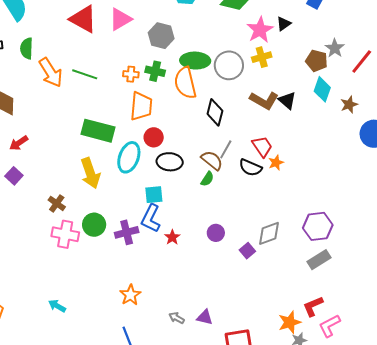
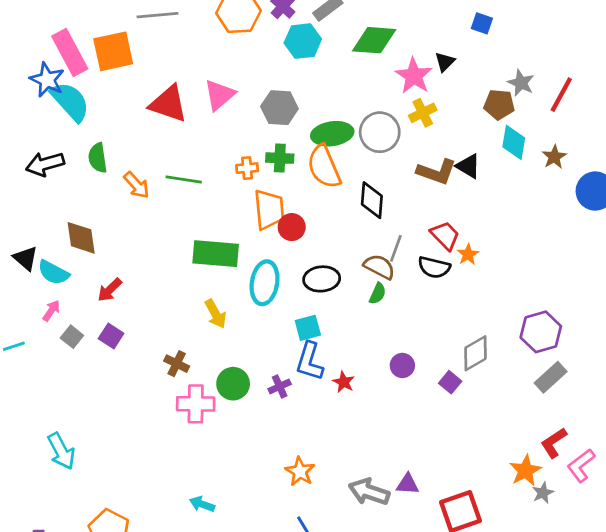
orange arrow: (51, 72) -> (137, 185), size x0.7
red circle: (154, 137) -> (292, 227), moved
yellow arrow: (90, 173) -> (216, 314), size x0.7
purple cross: (127, 232) -> (280, 386), size x0.7
gray arrow: (177, 318) -> (369, 492), size x1.8

